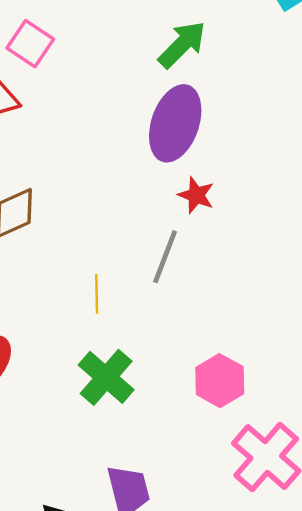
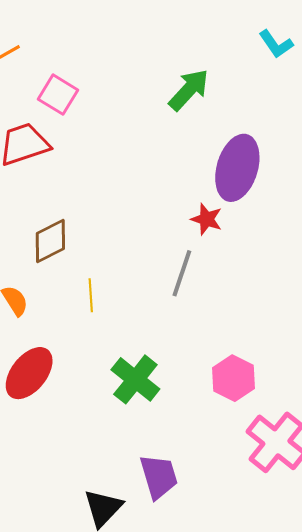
purple ellipse: (175, 123) -> (237, 168), moved
yellow line: (97, 294) -> (91, 295), moved

